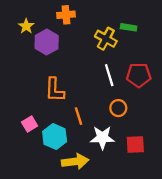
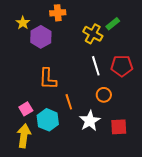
green rectangle: (129, 27) -> (113, 24), turned -48
white star: (102, 138) -> (90, 121), turned -30
yellow arrow: (75, 162) -> (24, 136), moved, turned -75

